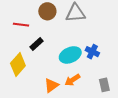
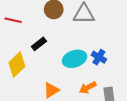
red line: (21, 25) -> (13, 20), moved
orange arrow: (73, 80) -> (88, 88), moved

